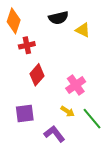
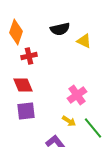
red diamond: (37, 75) -> (23, 85), moved, turned -65
purple square: (25, 113) -> (26, 111), moved

